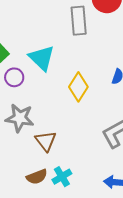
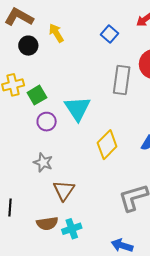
gray star: (20, 118) -> (43, 162), size x0.7

